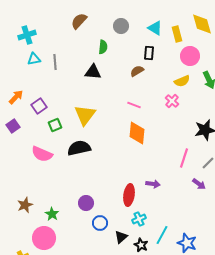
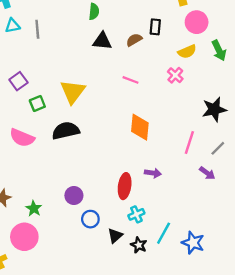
black rectangle: (149, 53) -> (155, 27), moved
black triangle: (93, 72) -> (102, 41), moved
orange diamond: (137, 133) -> (140, 127), moved

